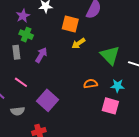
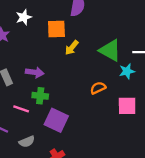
green cross: (26, 35) -> (40, 96), moved
purple arrow: (41, 55) -> (35, 72), turned 84
cyan star: (117, 86) -> (127, 71), moved

